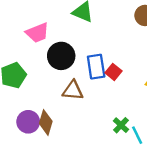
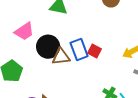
brown triangle: (73, 90) -> (61, 57), moved

